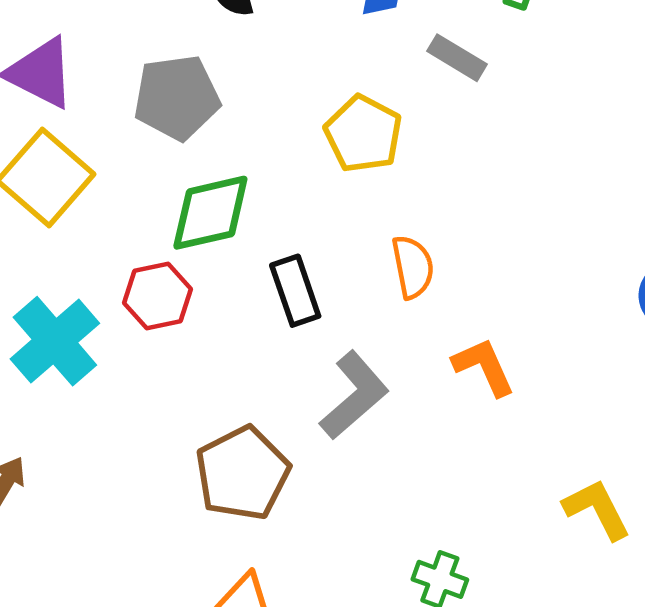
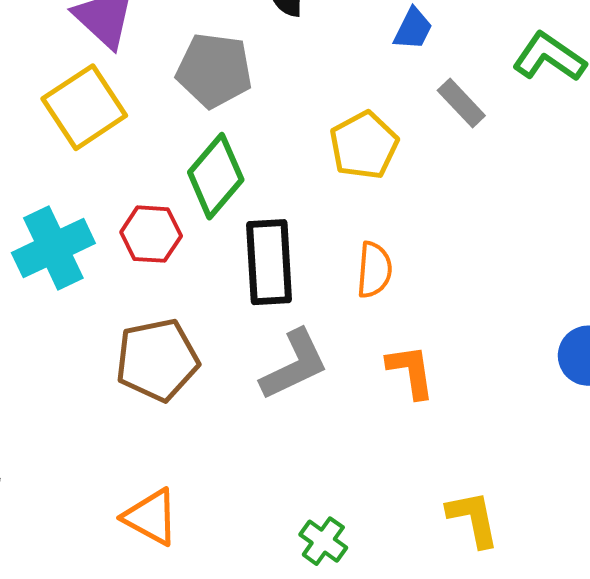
green diamond: (210, 213) -> (216, 176), turned -52
black rectangle: (295, 291) -> (269, 262), size x1.4
brown pentagon: (242, 473) -> (157, 360), moved

